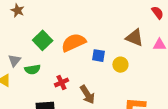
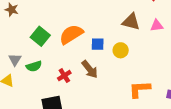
brown arrow: (87, 95) -> (90, 69), moved

